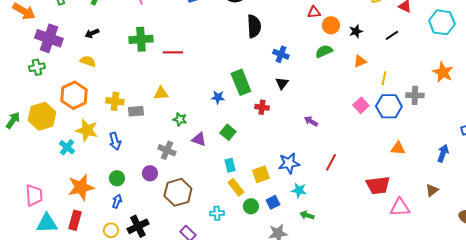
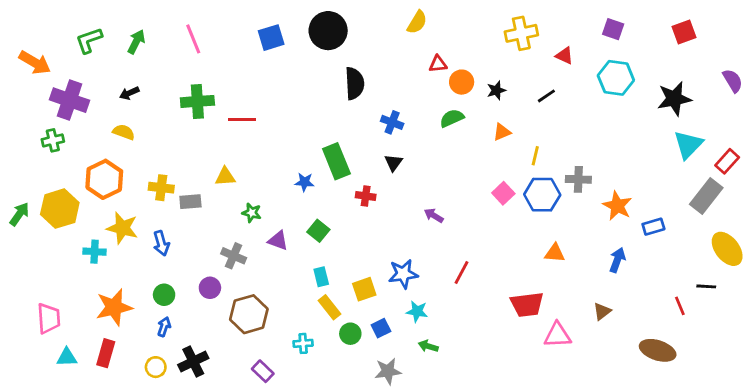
orange star: (443, 72) -> (617, 206), moved
cyan cross: (67, 147) -> (95, 252), turned -35
cyan triangle: (47, 223) -> (67, 357), size x0.7

